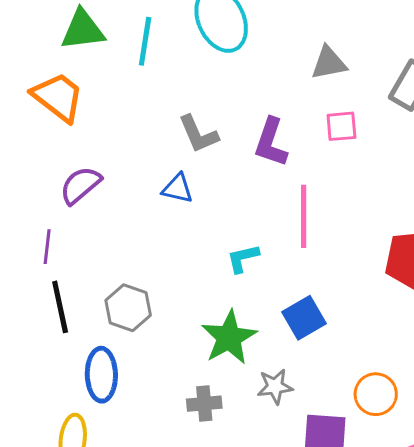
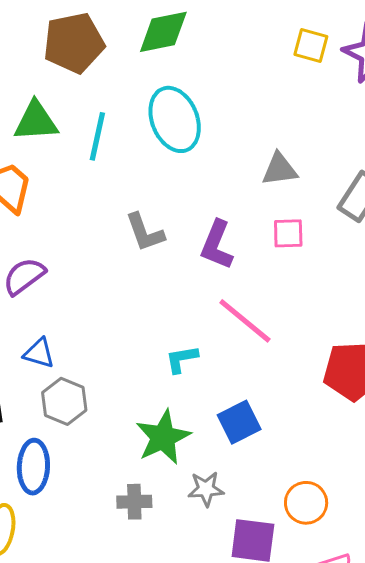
blue triangle: (178, 189) -> (39, 353), moved
pink line: (304, 216) -> (245, 321), turned -54

